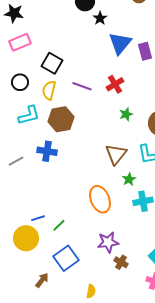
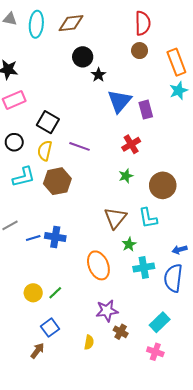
red cross: (115, 84) -> (131, 144), moved
blue cross: (47, 151) -> (55, 237), moved
blue line: (38, 218) -> (33, 238), moved
yellow circle: (26, 238) -> (33, 293), moved, size x0.7
blue square: (66, 258) -> (50, 328), moved, size x0.7
yellow semicircle: (91, 291) -> (89, 342), moved

